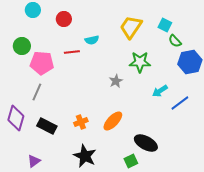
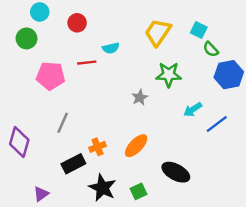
green circle: (22, 46) -> (26, 38), moved
gray line: (37, 92) -> (63, 123), moved
black rectangle: (47, 126) -> (73, 164), moved, turned -54
green square: (131, 161) -> (138, 191), moved

